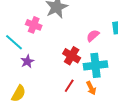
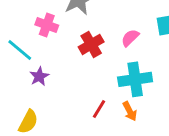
red cross: (72, 56) -> (91, 44), moved, turned 30

